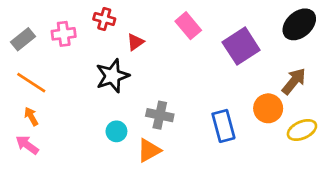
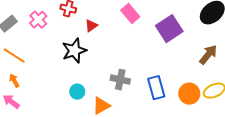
pink cross: (64, 34) -> (38, 20), turned -36
orange circle: (268, 108) -> (189, 94), moved
gray cross: (160, 115) -> (120, 80), moved

